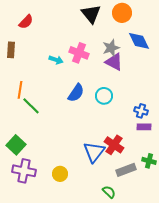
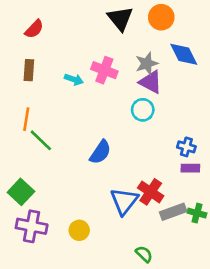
brown rectangle: (11, 50) -> (29, 70), moved
blue semicircle: (76, 93) -> (100, 152), moved
cyan circle: (104, 96) -> (143, 110), moved
gray rectangle: (126, 170) -> (173, 212), moved

